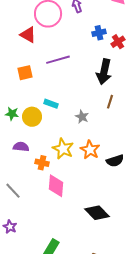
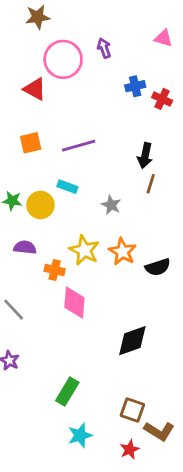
red cross: (118, 42) -> (162, 99), turned -32
purple line: (58, 60) -> (79, 146), moved
black arrow: (104, 72) -> (145, 155), moved, size x0.7
black diamond: (97, 213) -> (132, 341), turned -65

